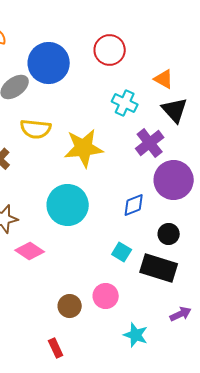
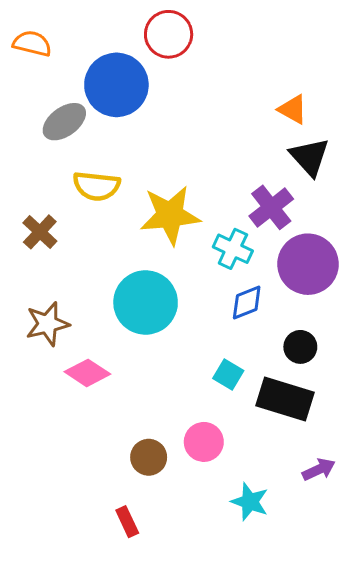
red circle: (110, 50) -> (169, 34), moved
cyan cross: (125, 103) -> (233, 249), moved

